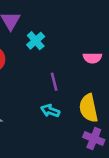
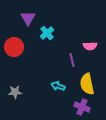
purple line: (54, 82) -> (72, 60), moved
purple cross: (94, 139) -> (82, 107), moved

